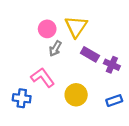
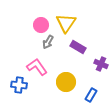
purple cross: (112, 65) -> (101, 64), moved
blue rectangle: (114, 101) -> (91, 95), moved, turned -40

